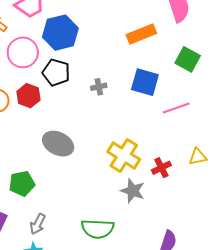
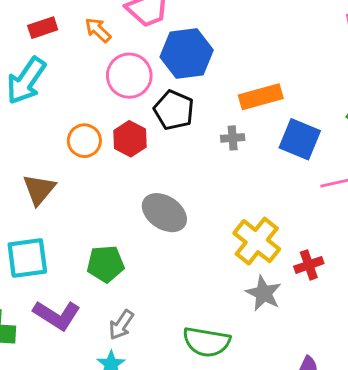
orange rectangle: (141, 34) -> (261, 97), moved

